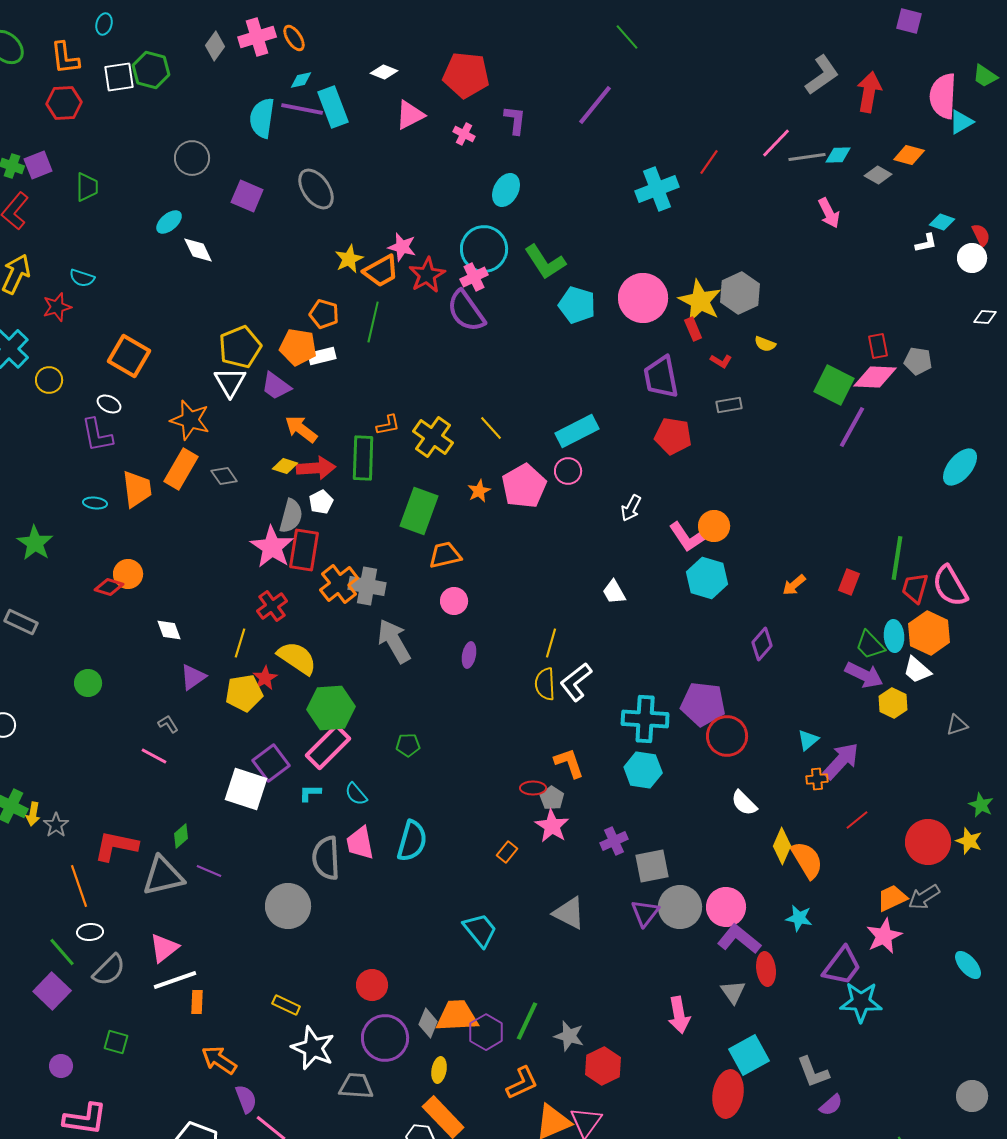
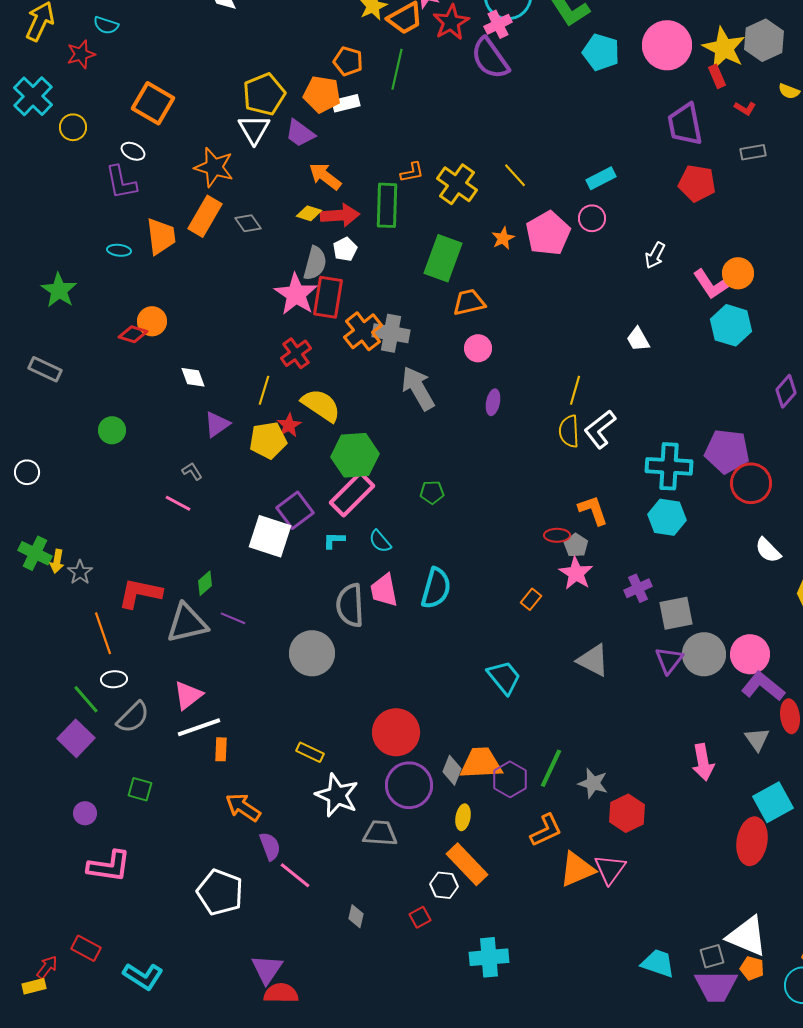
cyan rectangle: (577, 431) -> (601, 178), size x0.7
red circle: (372, 985) -> (396, 732), size x1.5

